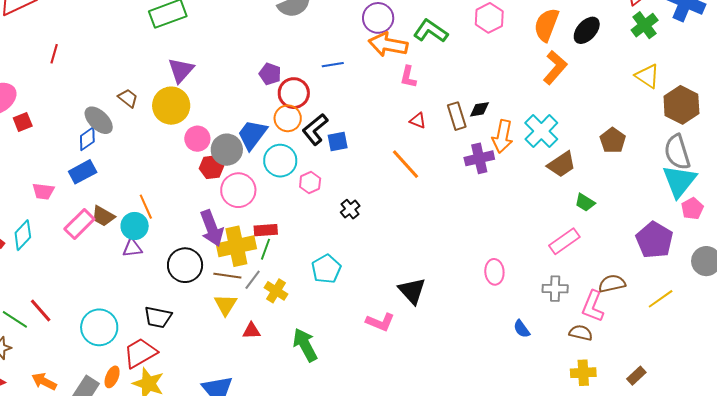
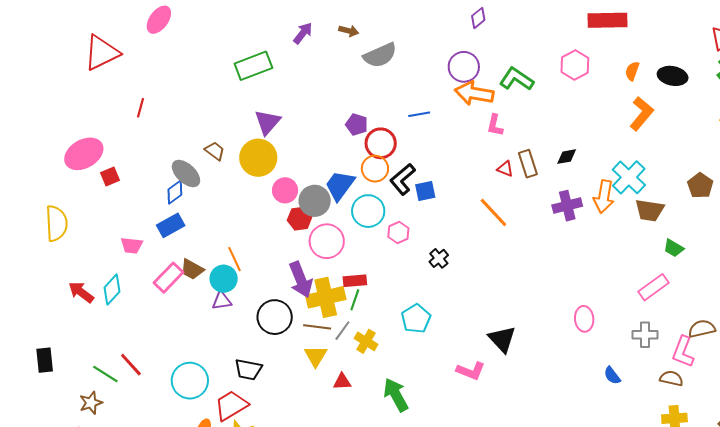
orange semicircle: (546, 25) -> (632, 71), size x0.6
black ellipse: (587, 30) -> (673, 76), turned 60
brown rectangle: (457, 116) -> (528, 164), moved
orange arrow: (503, 136) -> (604, 197), moved
brown trapezoid: (562, 164) -> (650, 210), turned 44

